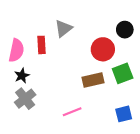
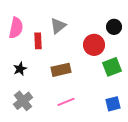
pink semicircle: (16, 50) -> (16, 28), moved
brown rectangle: (93, 80) -> (61, 70), moved
gray cross: (25, 99) -> (23, 101), moved

